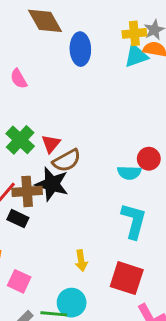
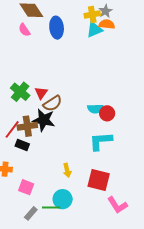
pink semicircle: (19, 79) -> (24, 30), moved
red circle: (149, 159) -> (107, 113), moved
cyan L-shape: (134, 221) -> (101, 141), turned -105

